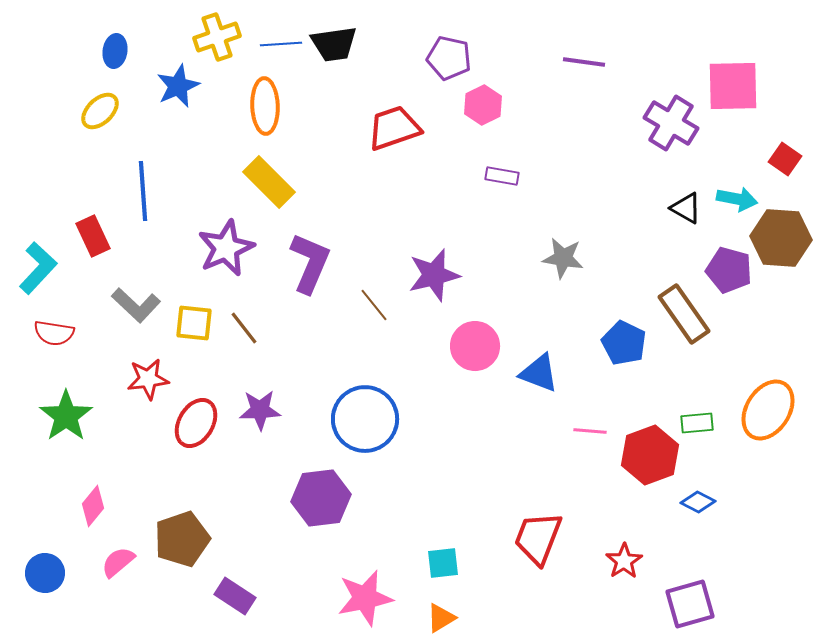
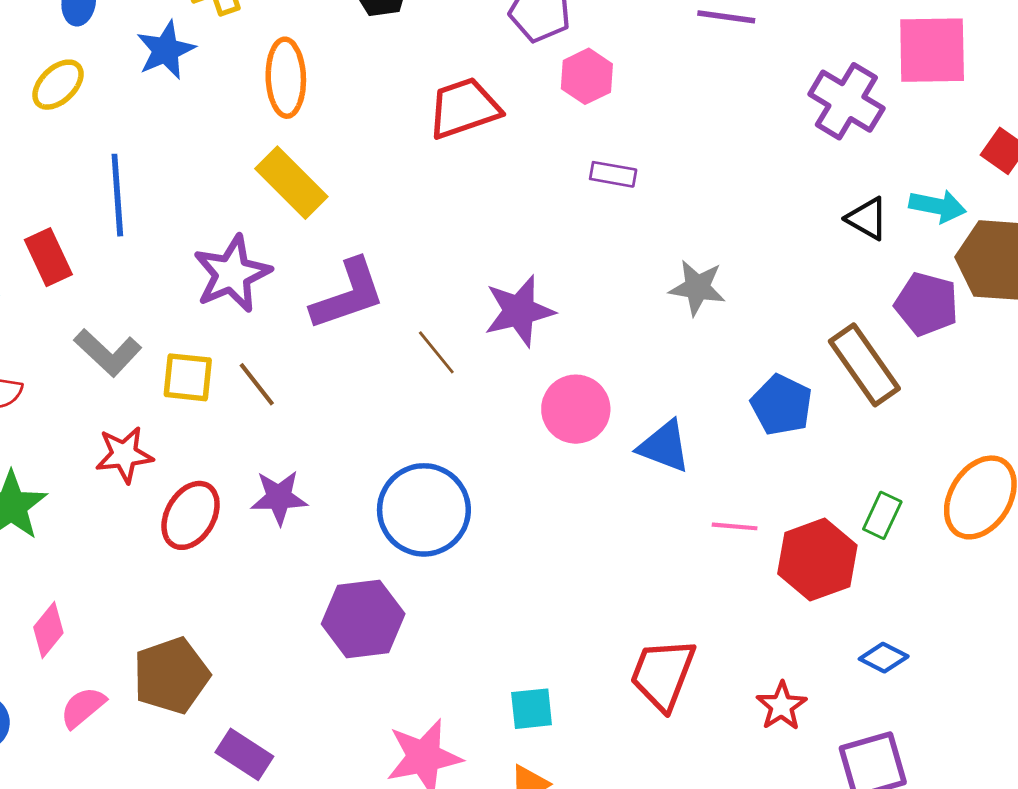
purple L-shape: (310, 263) -> (348, 294), turned 48
green rectangle: (697, 423) -> (882, 515), turned -60
blue diamond: (698, 502) -> (884, 658), moved

